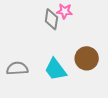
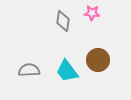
pink star: (65, 11) -> (92, 13), moved

